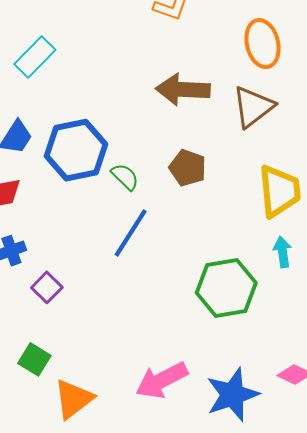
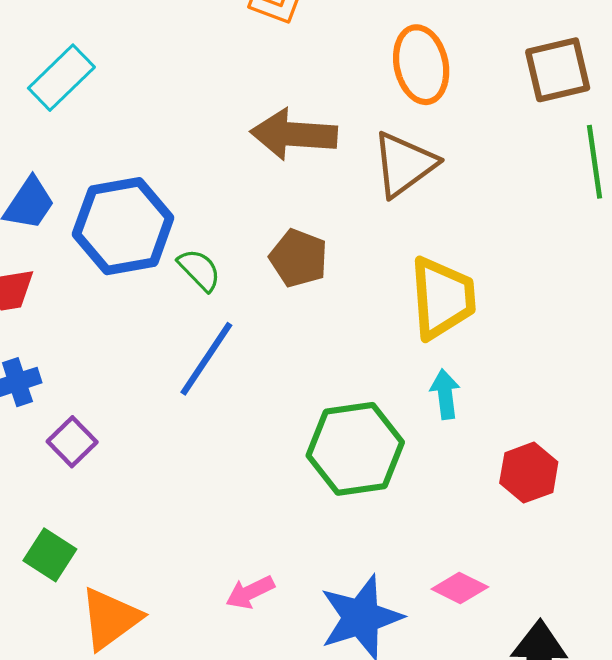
pink arrow: (162, 380) -> (250, 592), size x0.6

